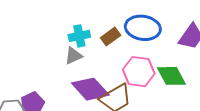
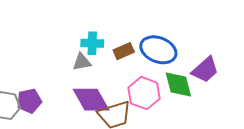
green diamond: (171, 76) -> (178, 84), moved

